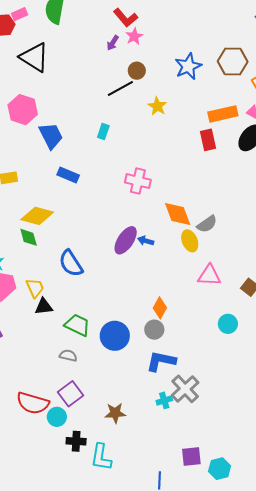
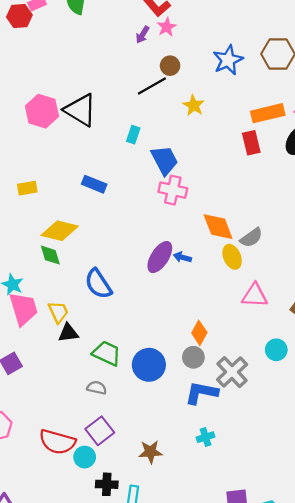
black triangle: (34, 57) -> (80, 110), moved
blue trapezoid: (51, 136) -> (164, 160), moved
gray cross: (185, 389) -> (232, 372), moved

